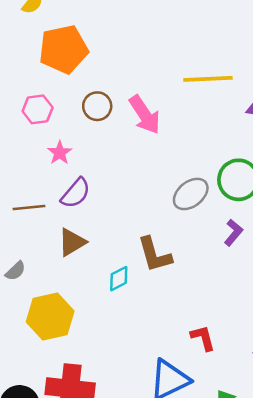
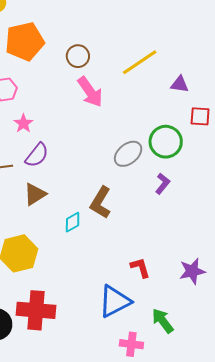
yellow line: (208, 79) -> (140, 62), turned -30
brown circle: (97, 106) -> (78, 56), moved
brown L-shape: (155, 255) -> (101, 202), turned 48

